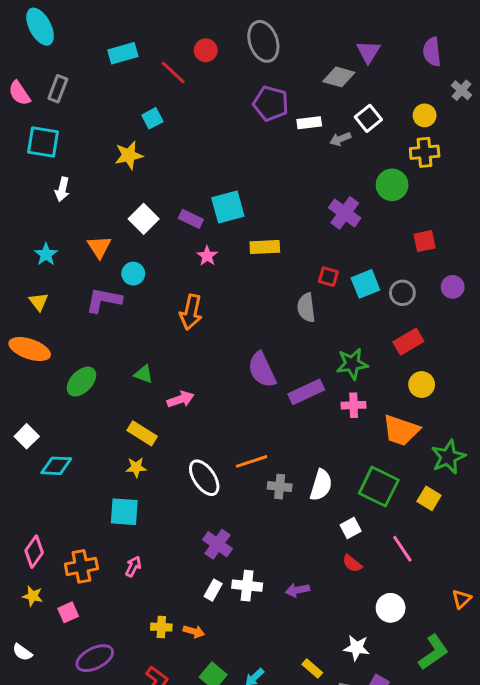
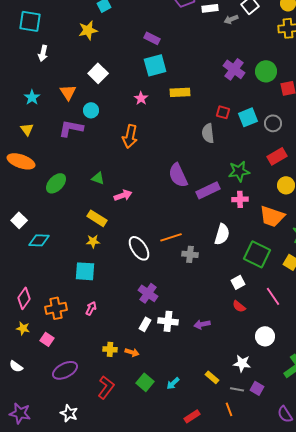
green circle: (392, 185) -> (266, 71), moved
purple rectangle: (191, 219) -> (152, 38), moved
white semicircle: (321, 485) -> (222, 234), moved
pink square: (68, 612) -> (47, 339), turned -32

